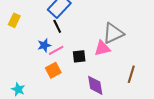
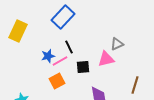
yellow rectangle: (14, 20) -> (18, 31), size x1.5
black line: (57, 26) -> (69, 47), moved
gray triangle: (113, 33) -> (117, 44), size x0.6

